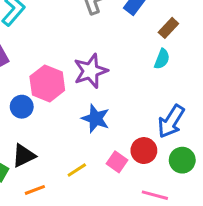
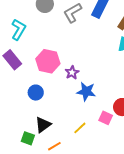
purple star: (91, 71) -> (72, 73), moved, size x0.6
pink hexagon: (47, 83) -> (48, 61), moved

